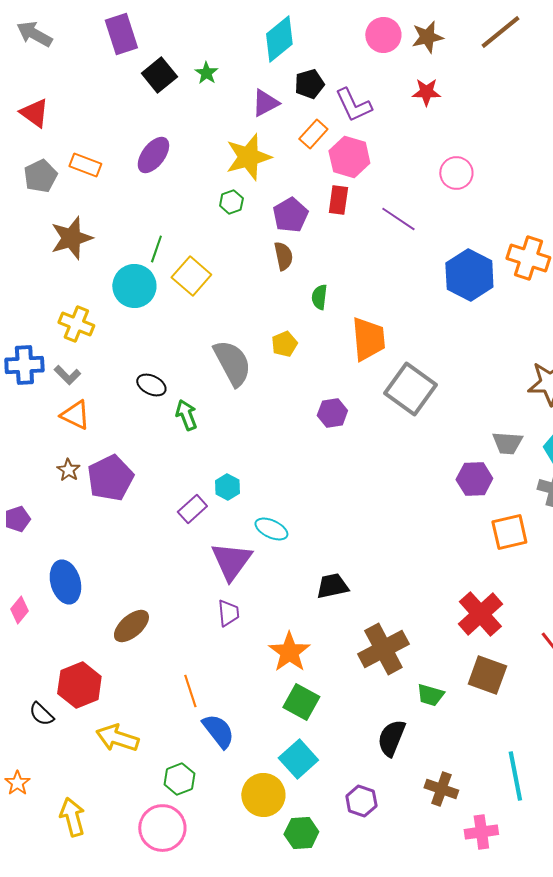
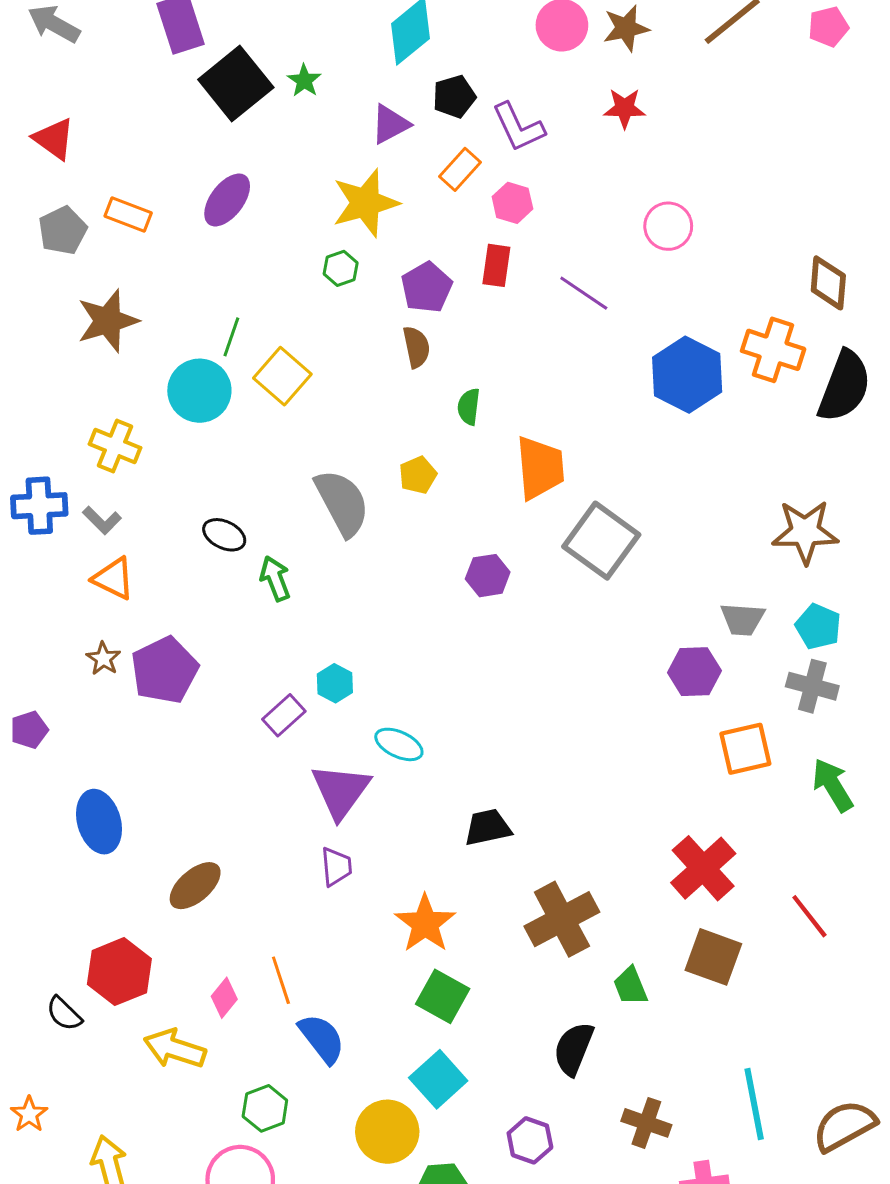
black square: (159, 75) -> (236, 83), size x1.4
pink hexagon: (349, 157) -> (512, 203), size x0.7
pink diamond: (19, 610) -> (224, 998), moved
green trapezoid: (430, 695) -> (630, 986), turned 52

